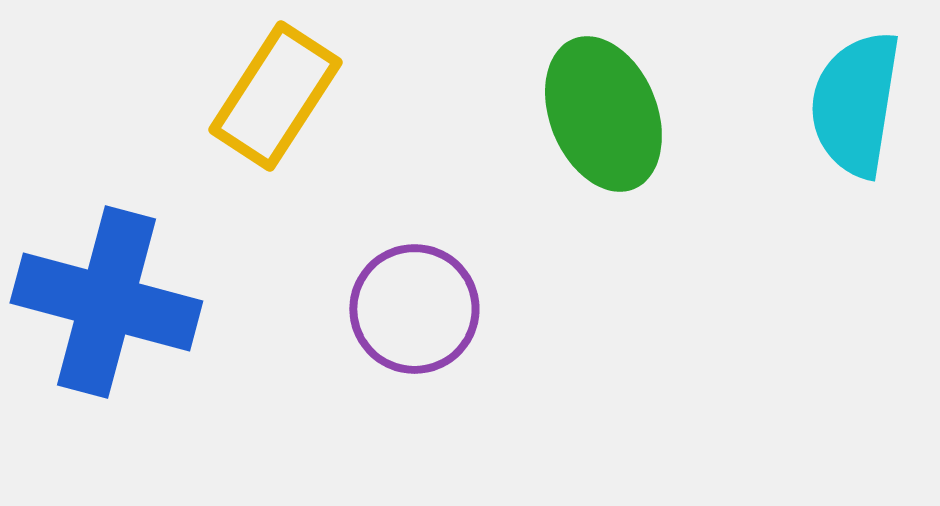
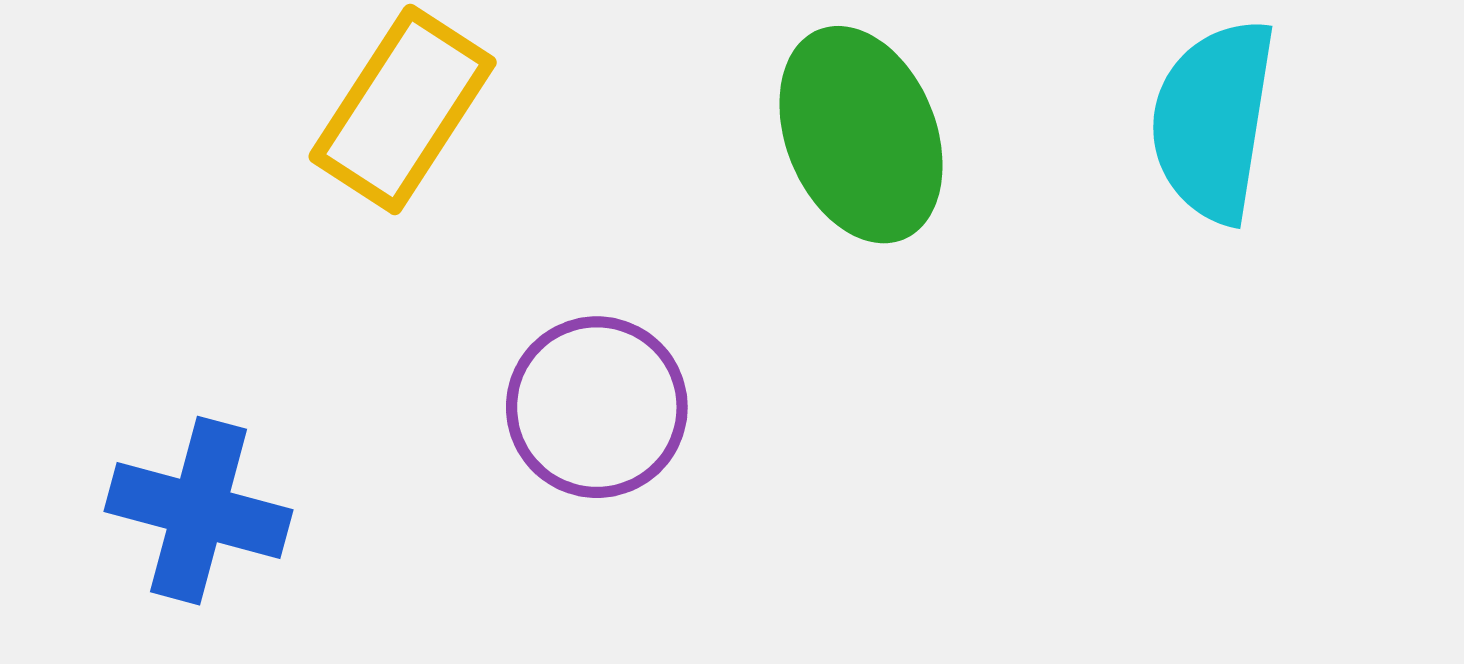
blue cross: (106, 302) -> (198, 511), moved, size x0.7

